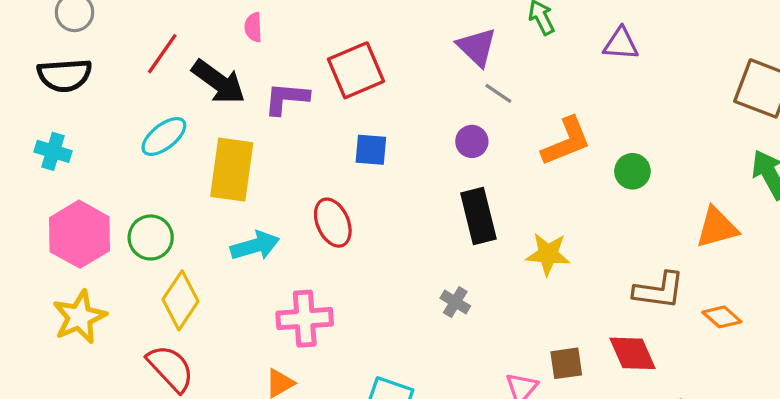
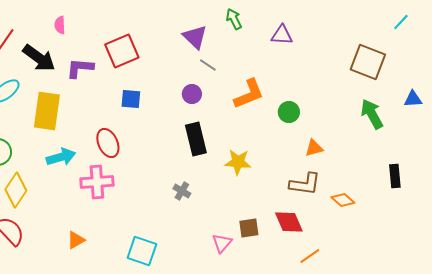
orange triangle: (717, 228) -> (314, 148), moved, size x0.7
pink cross: (305, 319) -> (97, 182), moved

